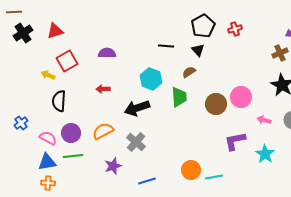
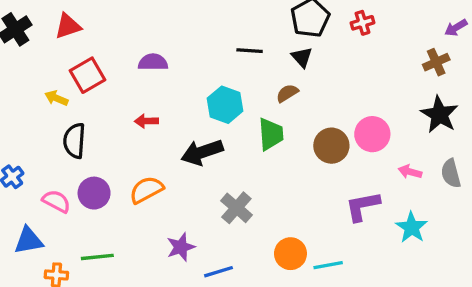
gray cross: (136, 142) -> (236, 208), moved
green line: (73, 156) -> (97, 257), moved
blue triangle: (47, 162) -> (29, 241), moved
purple star: (113, 166) -> (181, 247), moved

